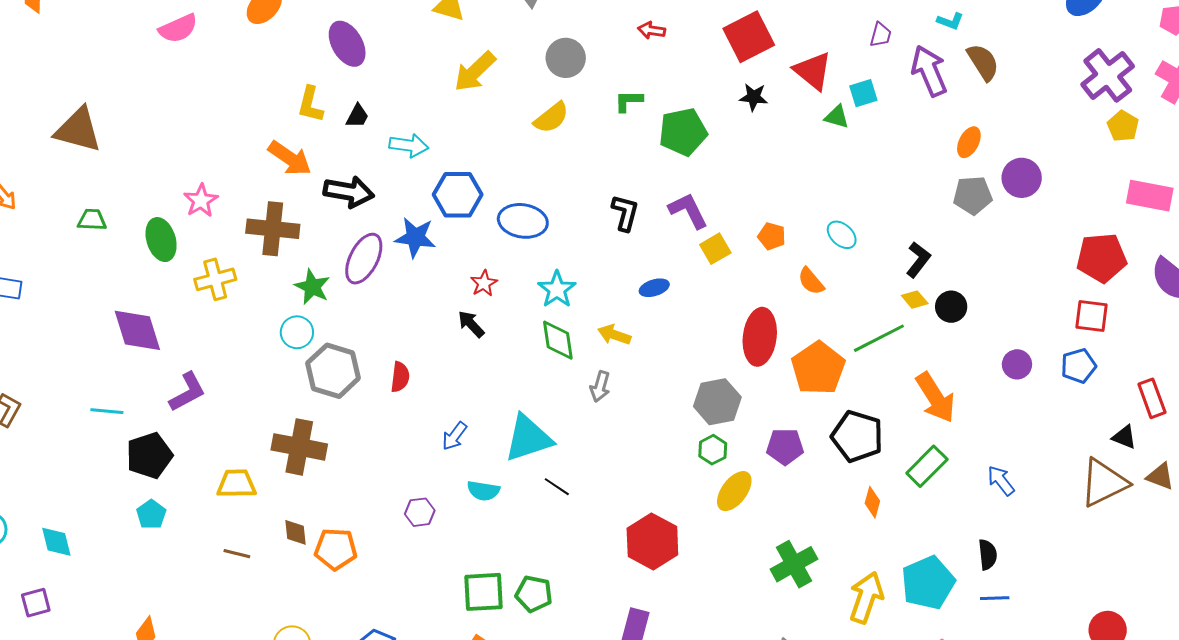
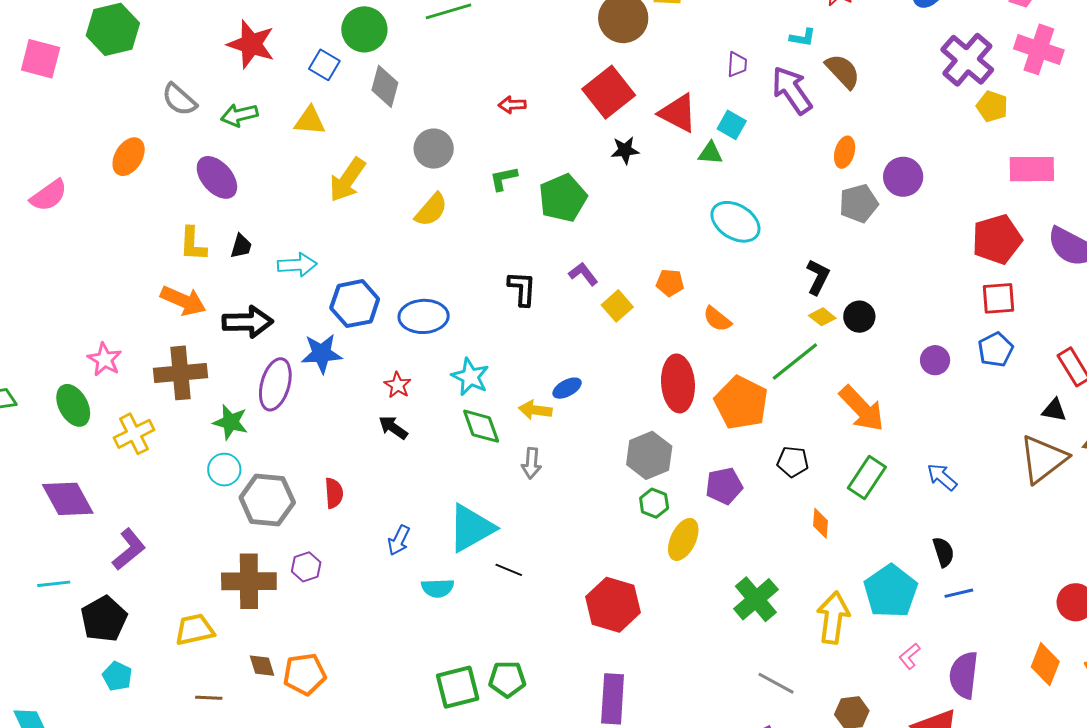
cyan square: (863, 93) -> (732, 125), turned -32
purple L-shape: (688, 210) -> (583, 274), size x0.7
cyan ellipse: (842, 235) -> (735, 222), moved, size x1.6
blue ellipse: (654, 288) -> (567, 388), moved
black pentagon: (857, 436) -> (793, 462), size x0.6
purple hexagon: (420, 512) -> (306, 567), moved

